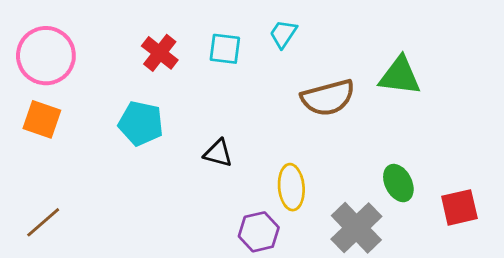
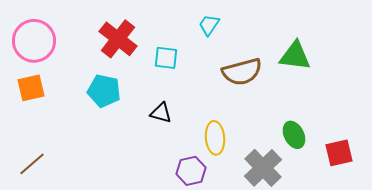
cyan square: (225, 49) -> (166, 58), moved
red cross: (160, 53) -> (118, 39), size x1.4
orange square: (42, 119) -> (31, 88), turned -32

